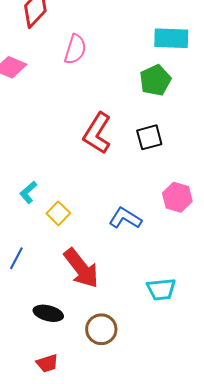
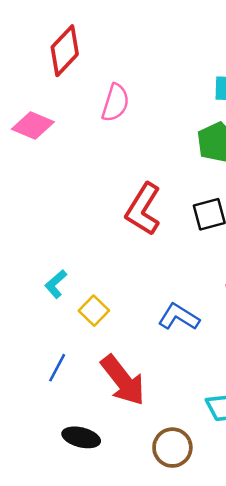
blue line: (16, 258) -> (57, 368), moved
brown circle: (101, 329) -> (172, 448), moved

